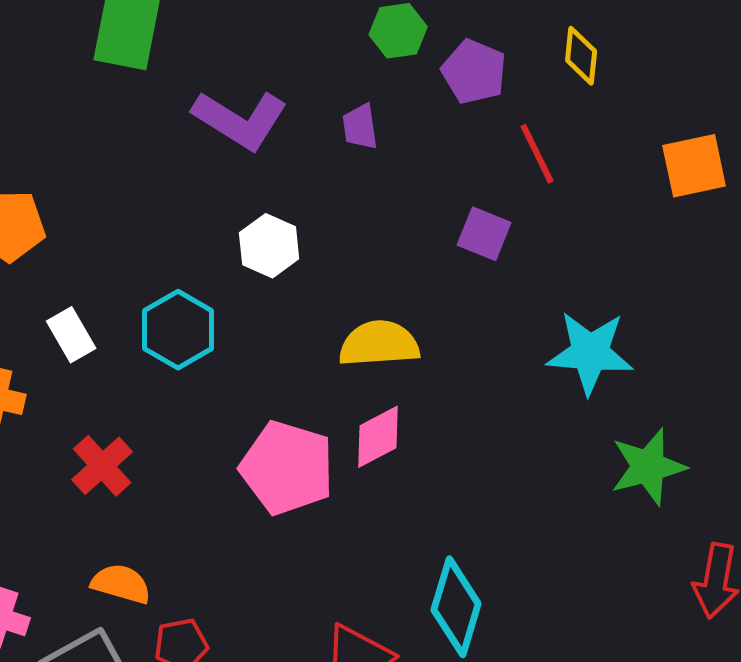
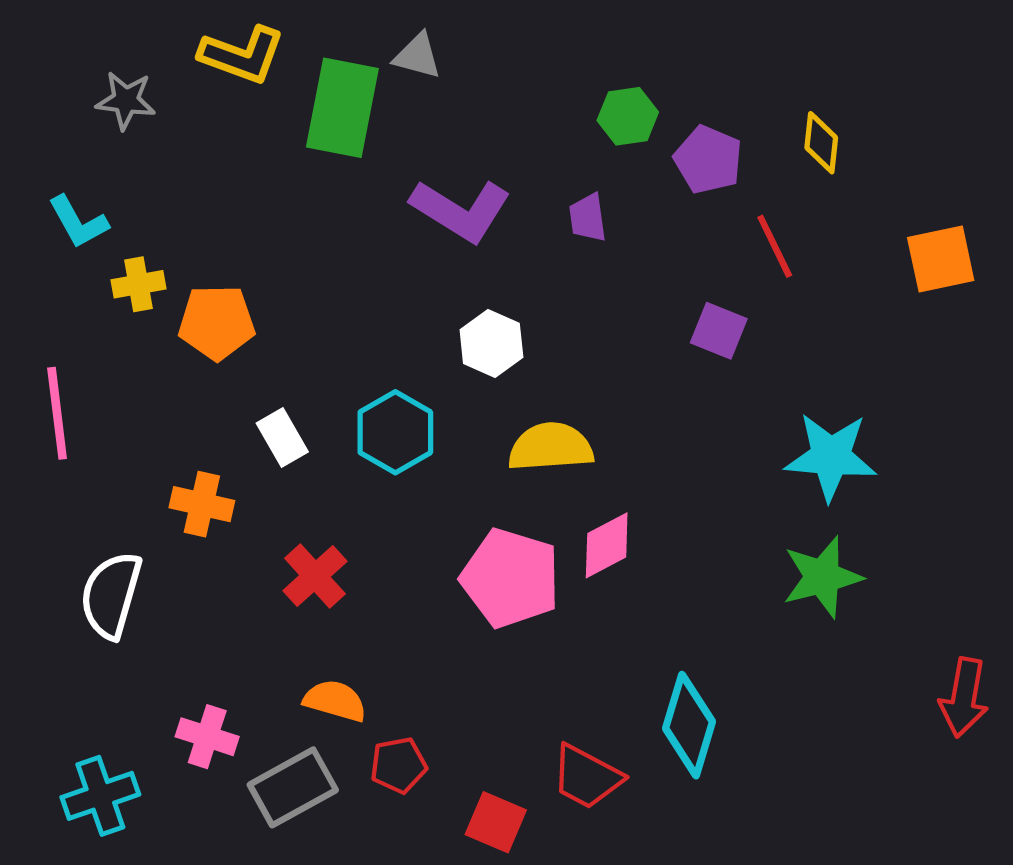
yellow semicircle: (379, 344) -> (551, 447), moved
green star: (648, 467) -> (822, 577), moved

